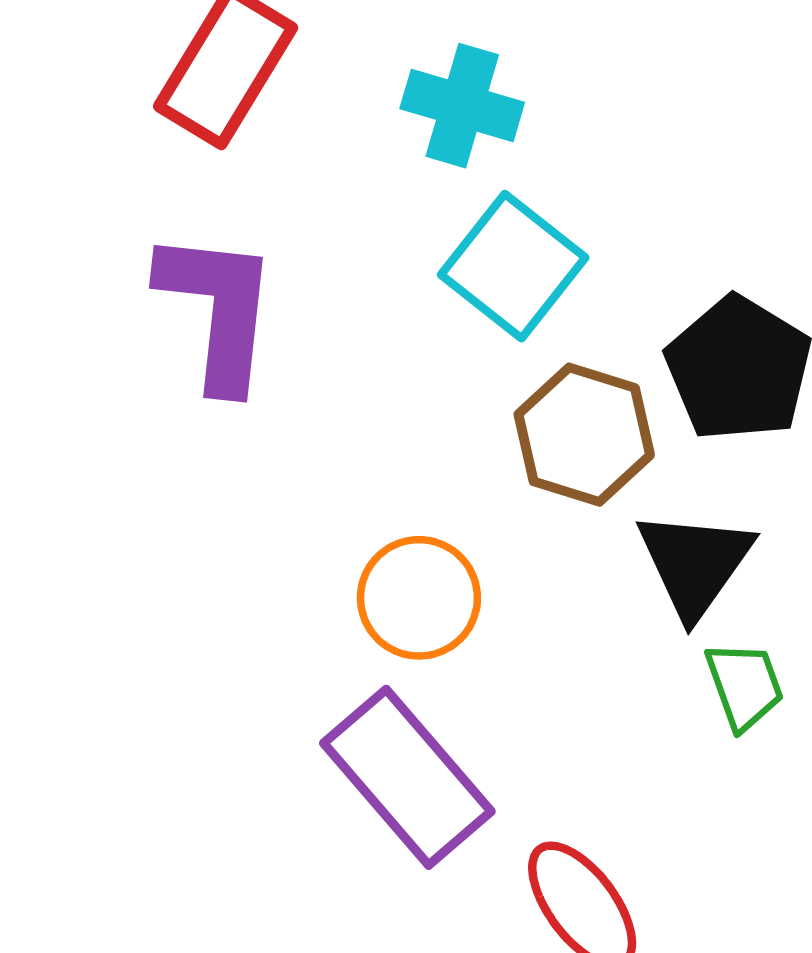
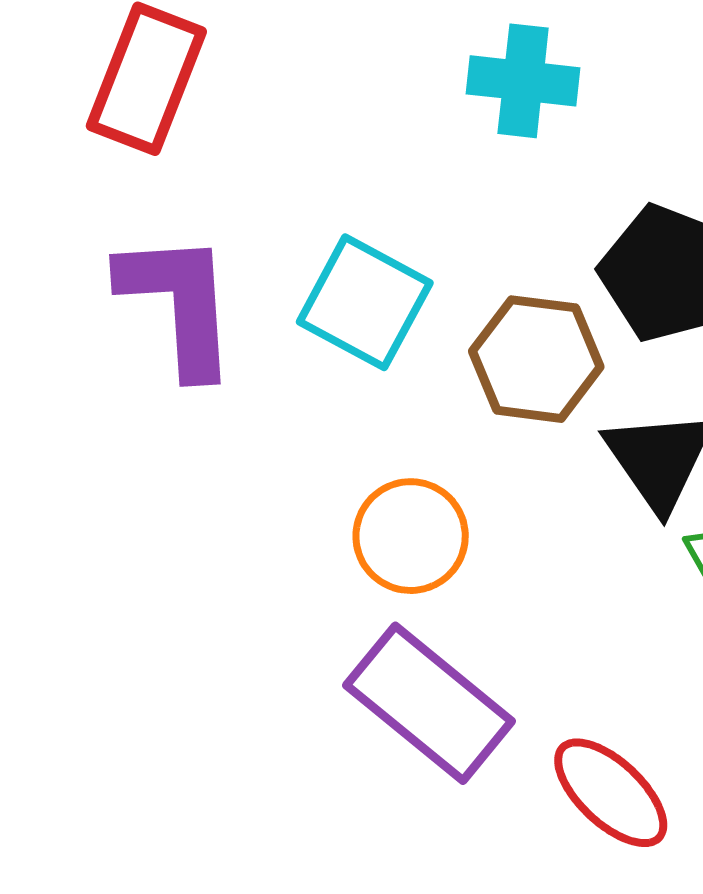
cyan cross: (462, 106) -> (523, 81), moved
cyan square: (513, 266) -> (365, 302), moved

